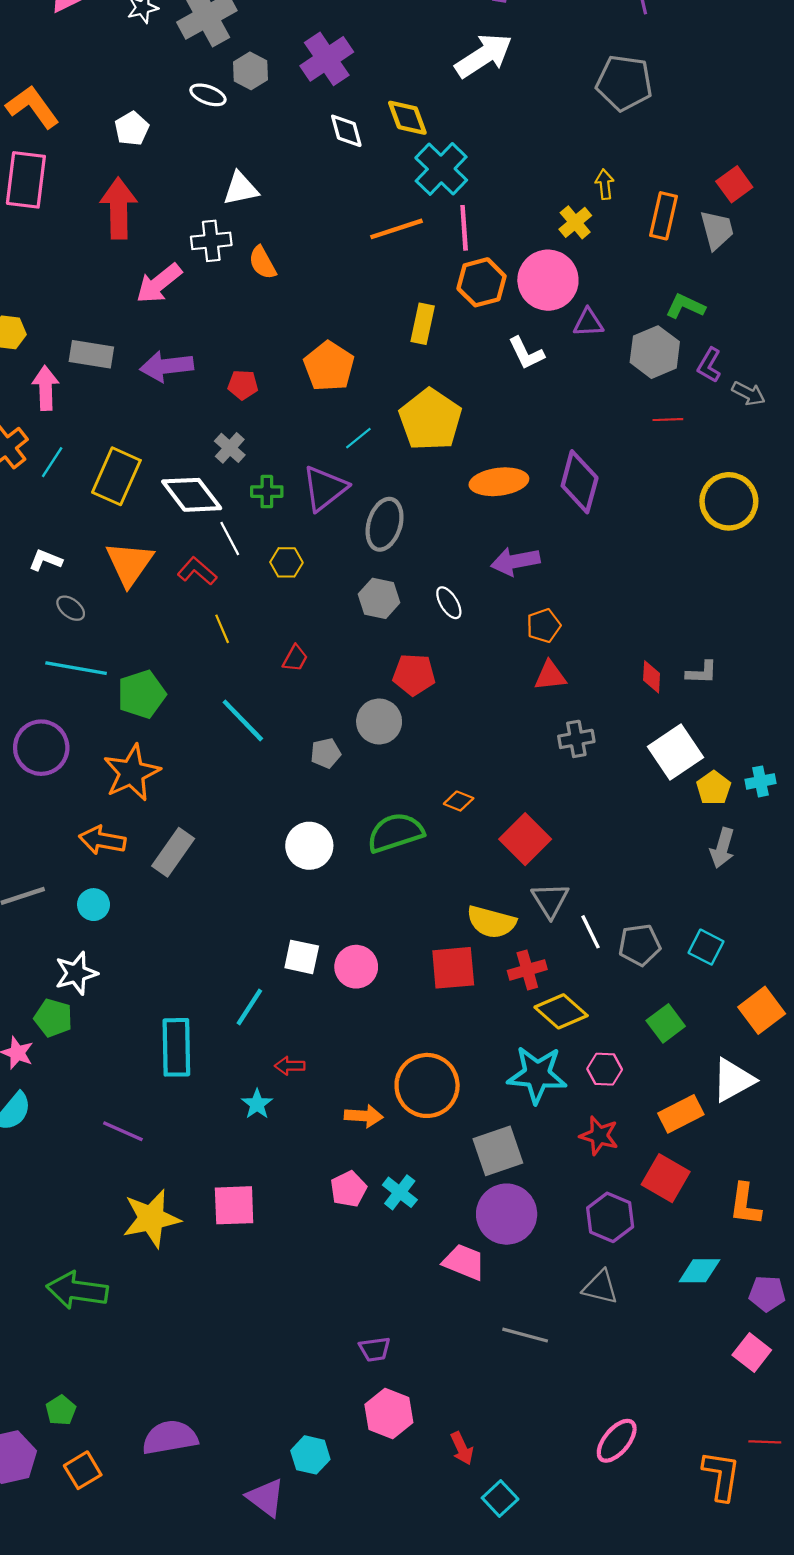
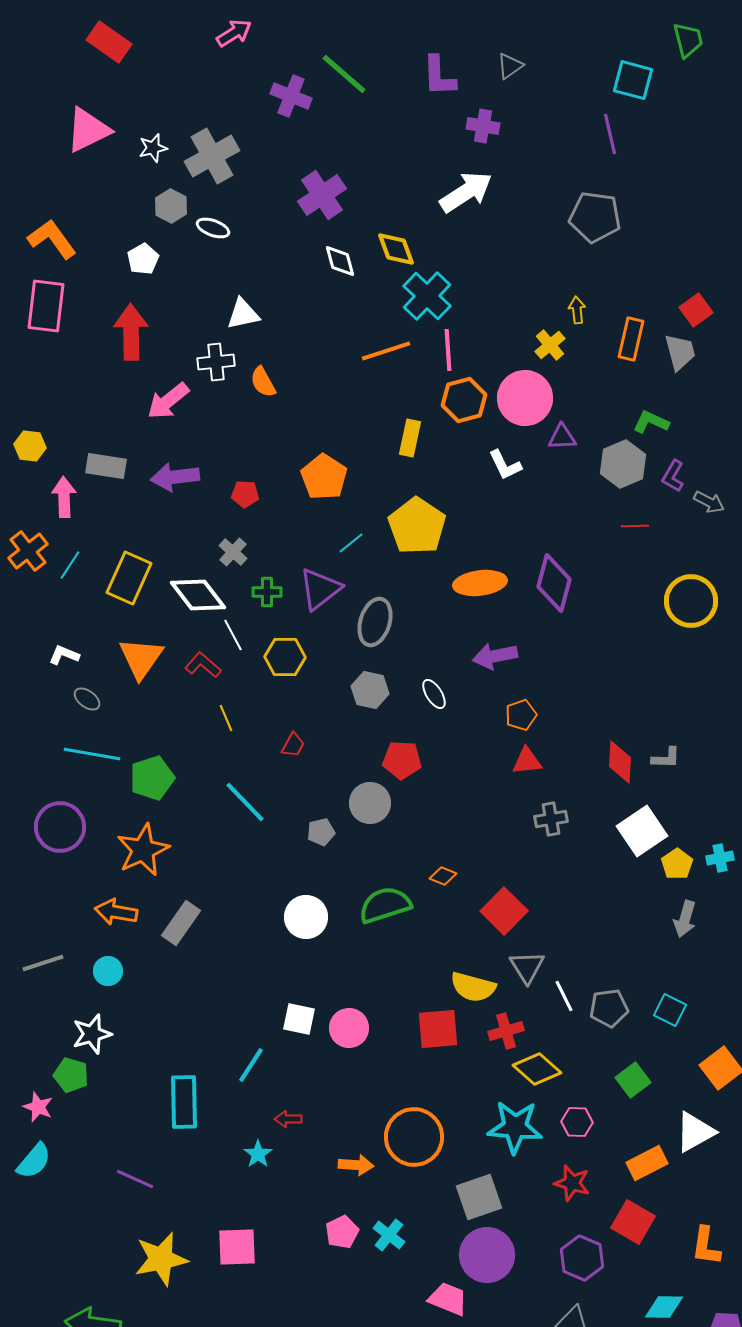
gray hexagon: (250, 71) -> (171, 206), moved
yellow hexagon: (286, 562) -> (285, 657), size x1.4
red diamond: (652, 677) -> (620, 762), size x1.4

